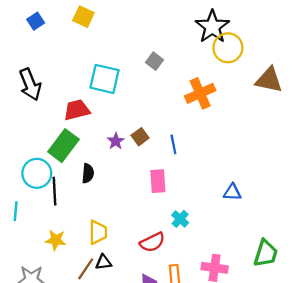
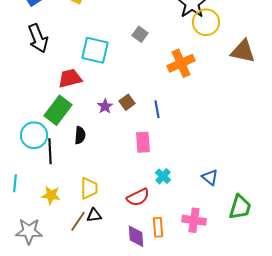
black arrow: (30, 84) -> (38, 38), moved
blue triangle: (232, 192) -> (210, 177), moved, turned 36
cyan line: (16, 211) -> (15, 183), moved

